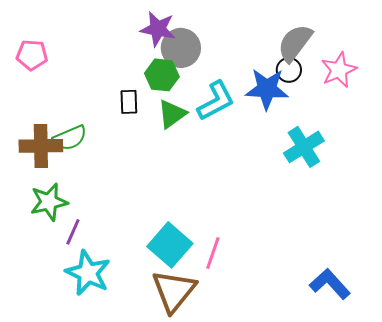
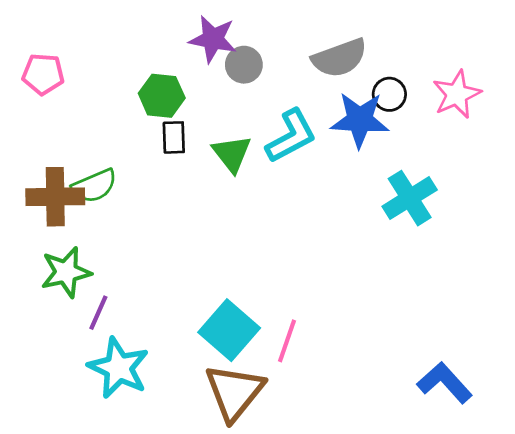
gray semicircle: (295, 43) -> (340, 58), moved, turned -147
gray circle: (181, 48) -> (244, 65), size x0.7
green hexagon: (162, 75) -> (162, 96), moved
green triangle: (172, 114) -> (232, 154), turned -32

